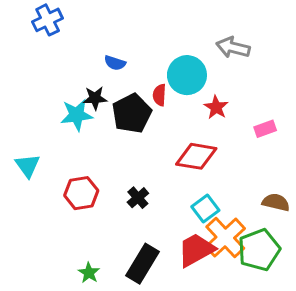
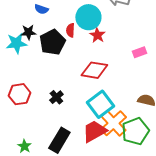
red star: (216, 107) -> (97, 35), moved
cyan square: (205, 208) -> (100, 104), size x1.5

